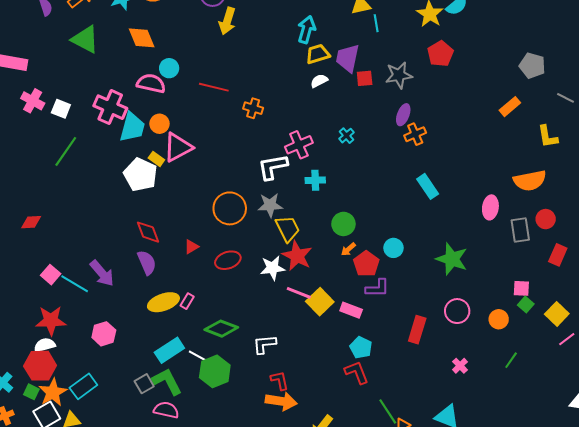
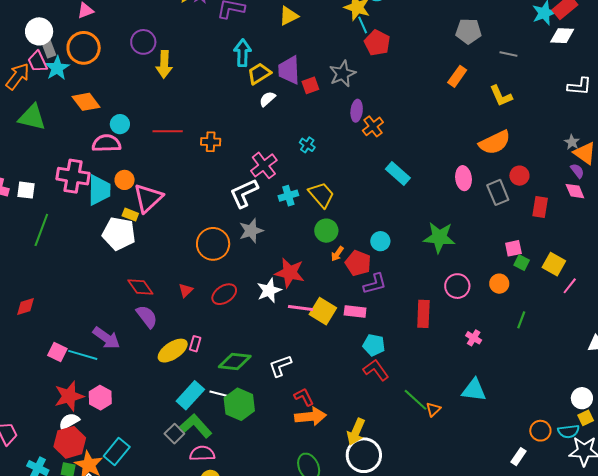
cyan line: (376, 23) -> (363, 25), moved
yellow trapezoid: (287, 229) -> (321, 195), moved
pink hexagon: (104, 334) -> (100, 398), moved

